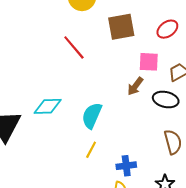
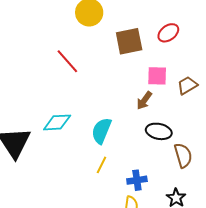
red ellipse: (167, 29) -> (168, 33), moved
red line: (74, 47) -> (67, 61), moved
black ellipse: (166, 100) -> (159, 131), moved

